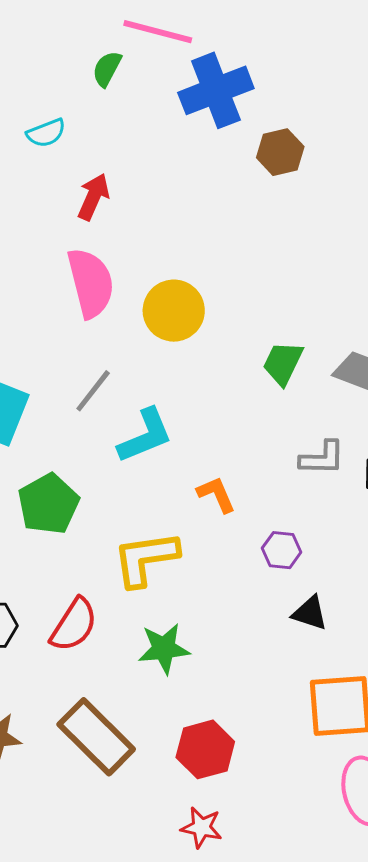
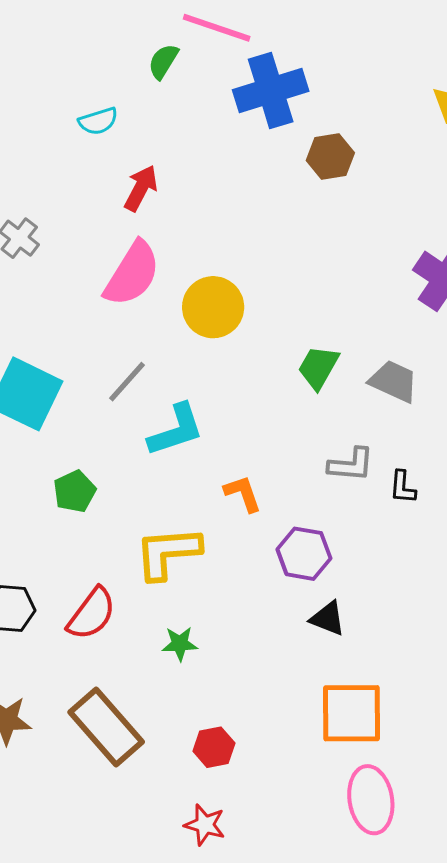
pink semicircle: (91, 283) -> (132, 274), turned 42
green pentagon: (48, 504) -> (75, 491), size x0.7
purple hexagon: (282, 550) -> (304, 554), size x1.4
green star: (164, 649) -> (180, 644), size x0.7
red hexagon: (205, 749) -> (214, 747), size x0.7

